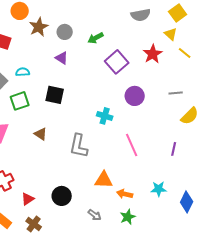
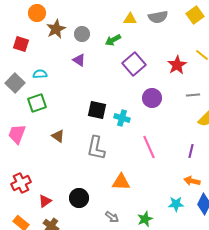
yellow triangle: (171, 34) -> (130, 19), moved, turned -40
red star: (153, 54) -> (177, 65), moved
black square: (55, 95) -> (97, 110), moved
cyan star: (159, 189) -> (176, 204), moved
orange arrow: (125, 194) -> (192, 181), moved

